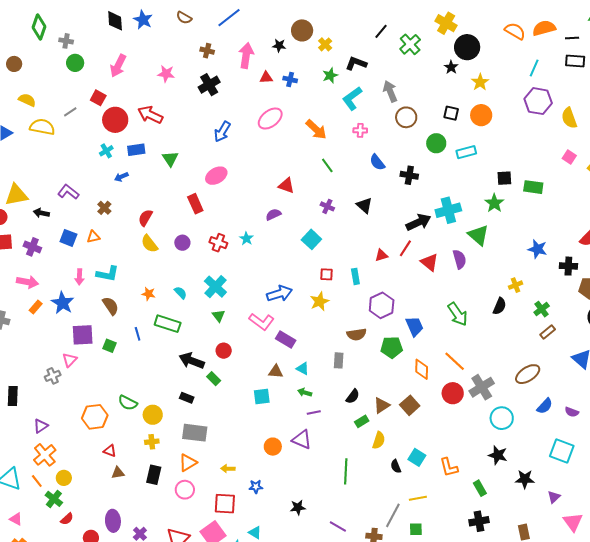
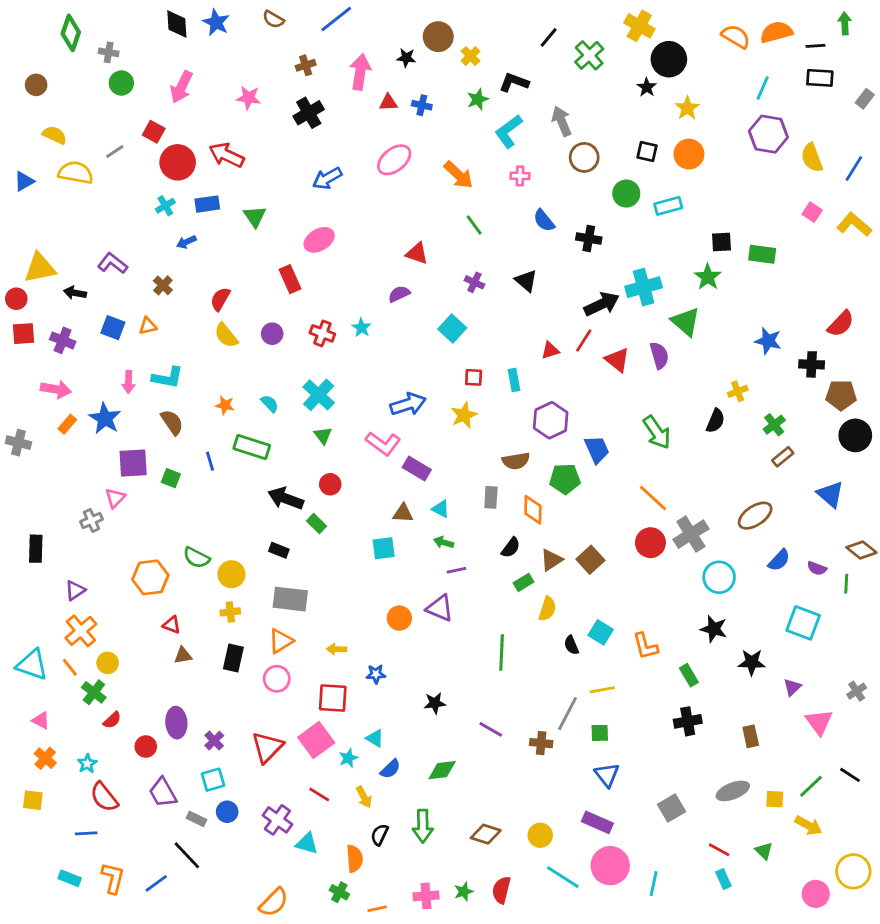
brown cross: (207, 51) -> (306, 65), turned -32
blue arrow: (222, 132) -> (327, 178), turned 30
orange diamond: (422, 369) -> (533, 510), moved

